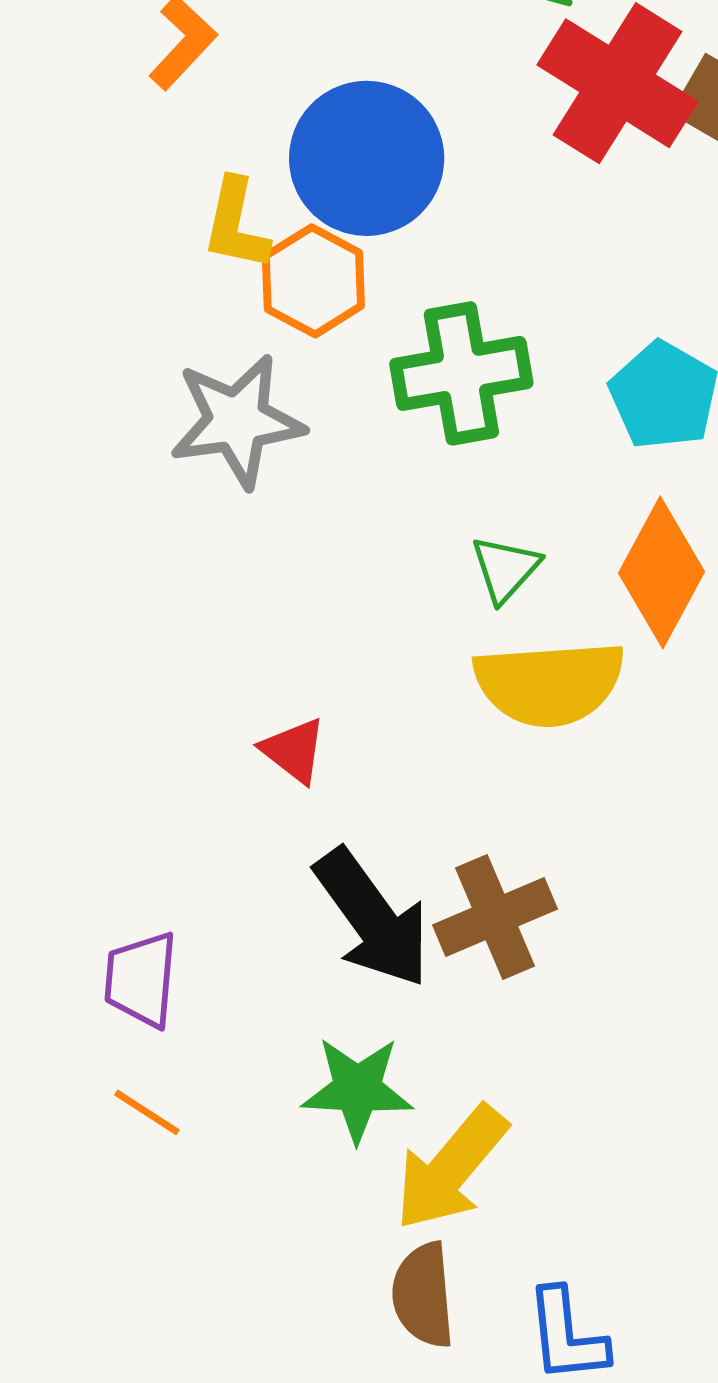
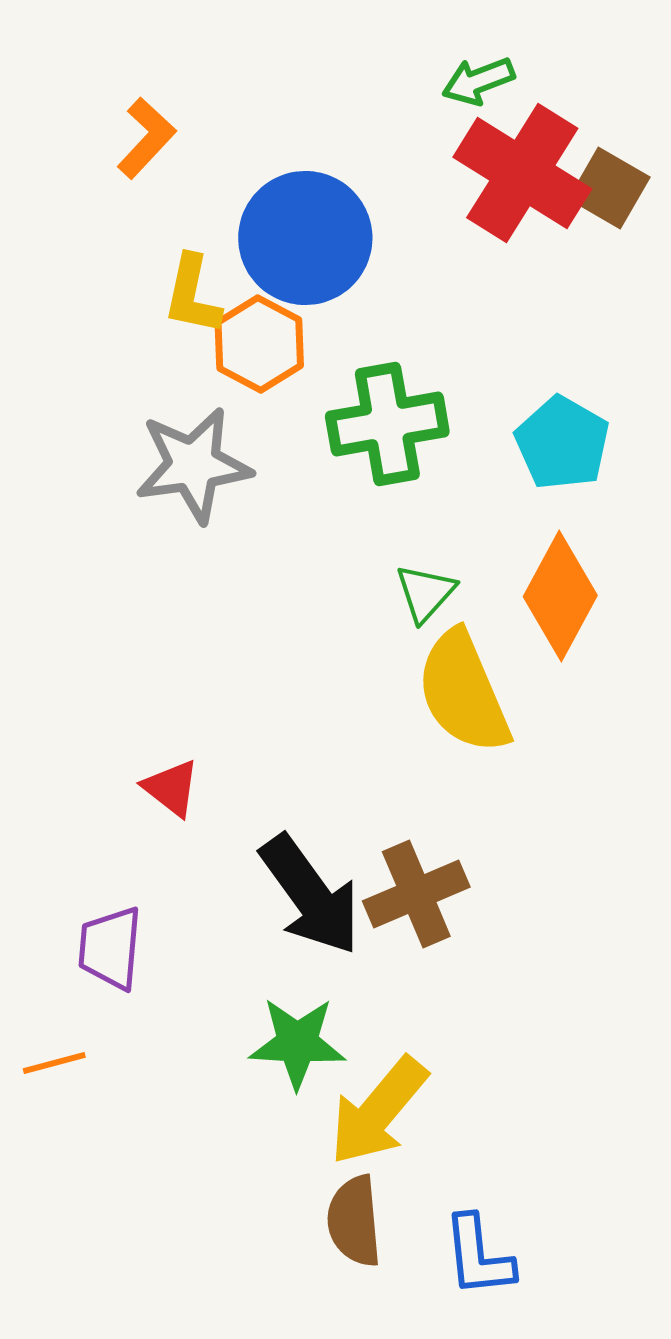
yellow semicircle: (549, 683) -> (463, 692), turned 71
red triangle: (294, 750) -> (171, 788), moved
orange line: (147, 1112) -> (54, 1063), moved, turned -48

